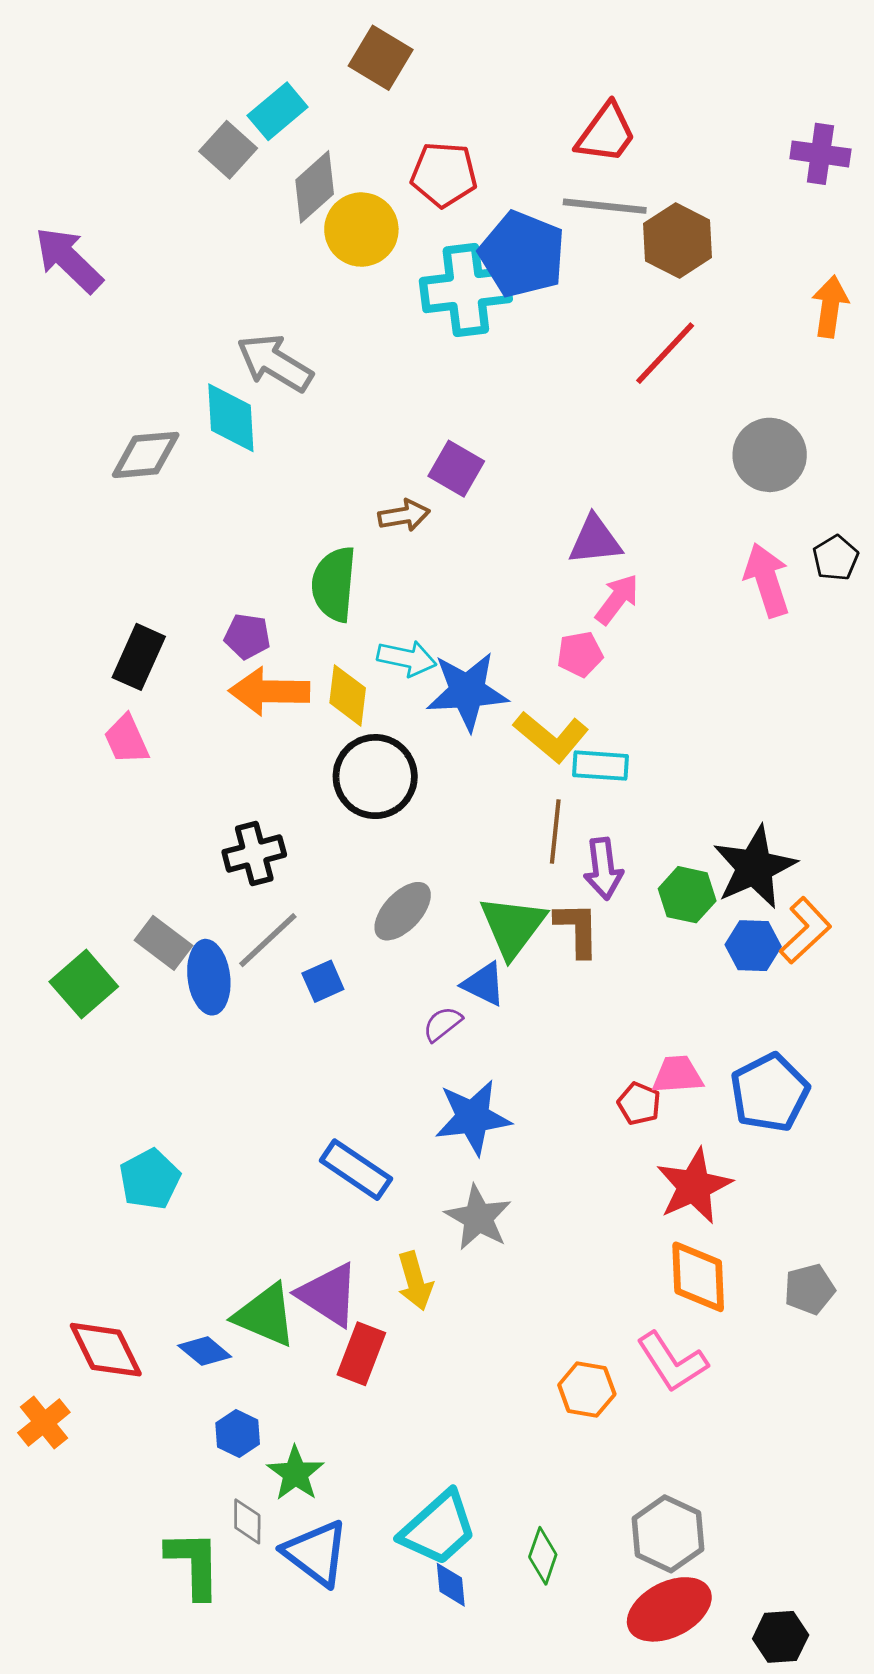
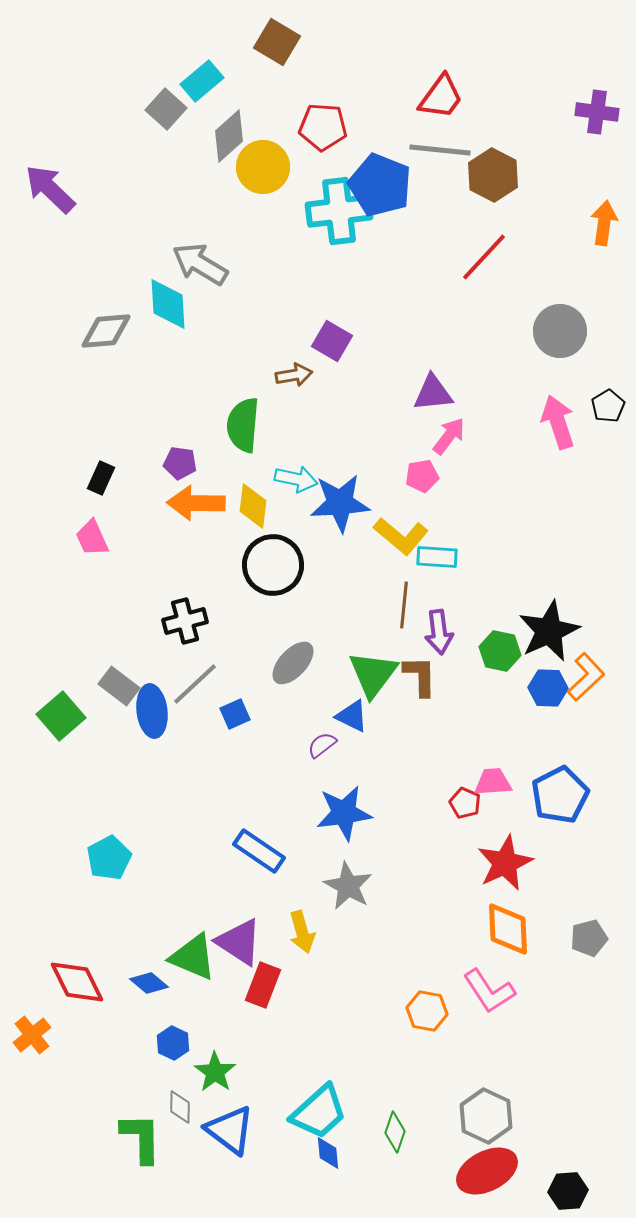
black rectangle: (139, 657) -> (101, 478), size x0.7

